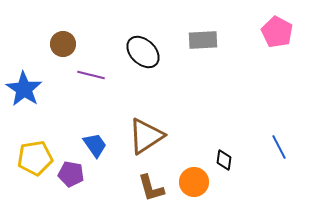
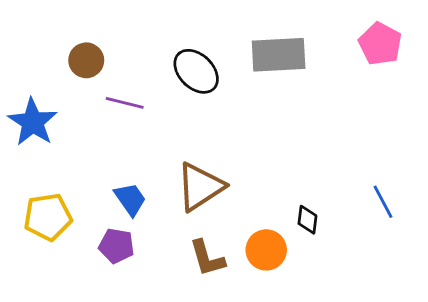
gray rectangle: (203, 40) -> (279, 55), size x1.4
purple pentagon: (71, 174) -> (116, 246), moved

